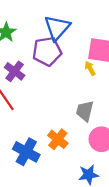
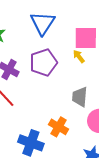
purple pentagon: (47, 51) -> (43, 63), moved

